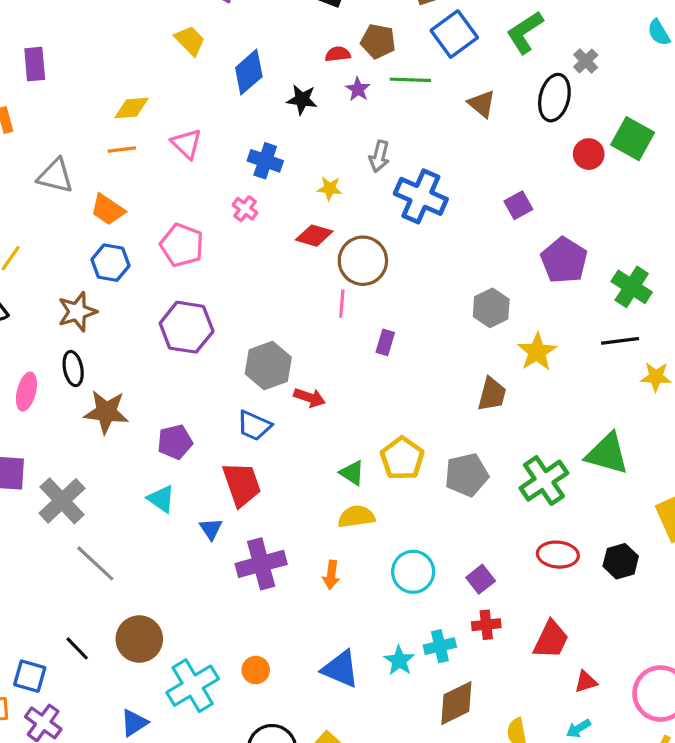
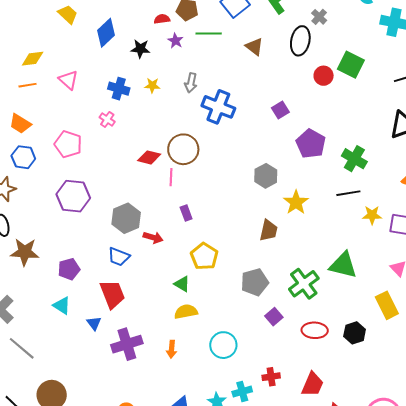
yellow star: (330, 188) -> (152, 85), moved
red diamond: (314, 236) -> (149, 157), moved
purple rectangle: (385, 342) -> (186, 213), moved, turned -35
yellow pentagon: (402, 458) -> (204, 256), moved
purple square: (481, 579) -> (274, 317), moved

